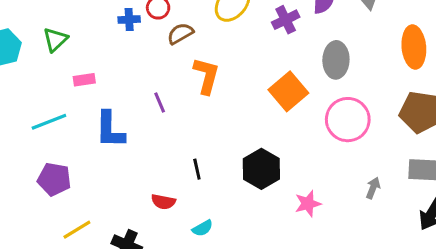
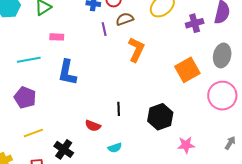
purple line: (160, 103) -> (104, 29), moved

